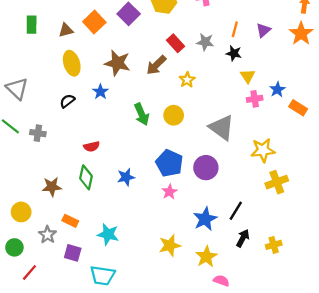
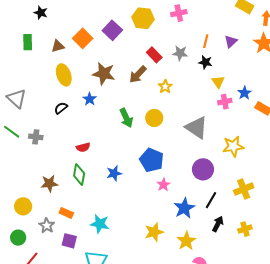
purple circle: (206, 168) -> (203, 169), moved
yellow cross: (277, 182) -> (244, 189), moved
pink star: (169, 192) -> (163, 185), moved

